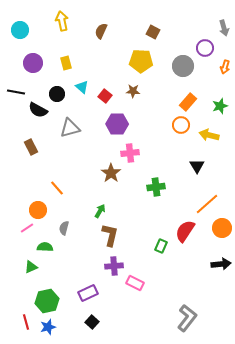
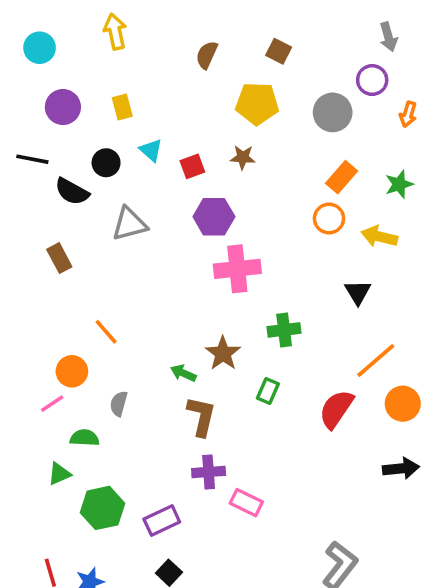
gray arrow: (224, 28) -> (388, 37), moved
brown semicircle: (101, 31) -> (207, 55), moved
red square: (105, 96) -> (192, 166), turned 32
pink cross: (130, 153) -> (237, 269), size x1.4
brown star: (111, 173) -> (223, 353), moved
green arrow: (100, 211) -> (183, 373), turned -96
green rectangle: (161, 246) -> (268, 391), moved
green hexagon: (47, 301) -> (102, 508), moved

